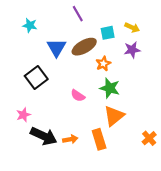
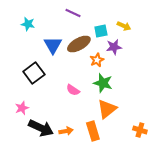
purple line: (78, 14) -> (73, 13), turned -35
purple star: (132, 50) -> (114, 47), moved
orange cross: (149, 138) -> (140, 130), turned -32

